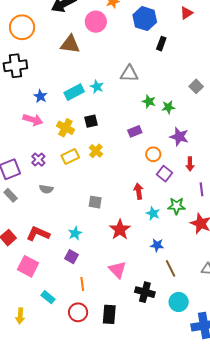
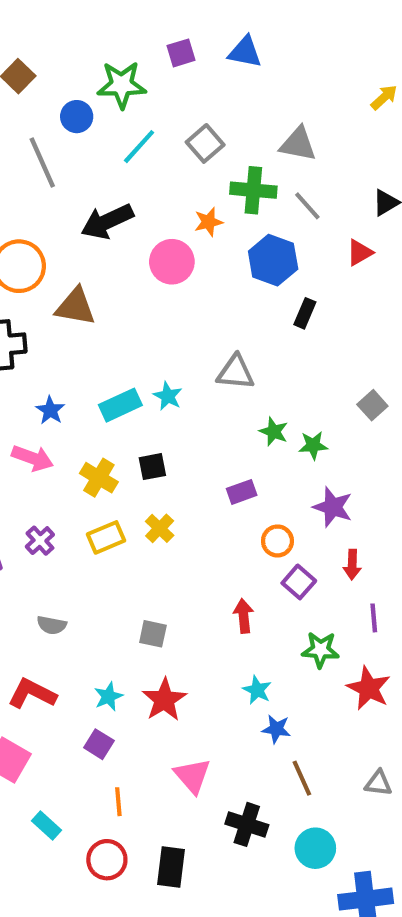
brown triangle: (70, 44) -> (76, 307), moved
gray semicircle: (46, 189) -> (52, 625), moved
cyan star: (153, 213) -> (257, 690), moved
red star: (120, 230) -> (164, 700), moved

